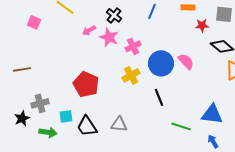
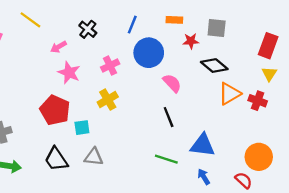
pink star: (109, 37) -> (69, 73), moved
blue circle: (161, 63) -> (149, 53), moved
black line: (159, 97) -> (169, 117), moved
cyan square: (66, 116) -> (82, 128), moved

